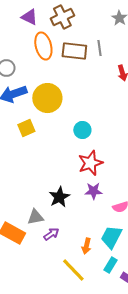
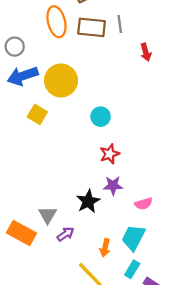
yellow square: (26, 128) -> (37, 114), turned -36
red star: (90, 163) -> (110, 154), size x0.7
black star: (59, 197) -> (88, 201), moved
gray triangle: (35, 217) -> (47, 215), turned -48

